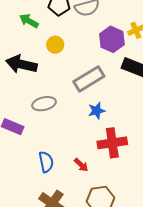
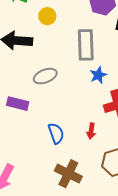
gray rectangle: (89, 79) -> (86, 45), turned -52
red arrow: (81, 165) -> (91, 131), turned 63

